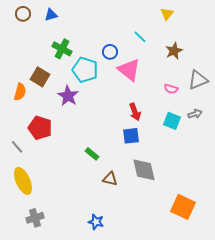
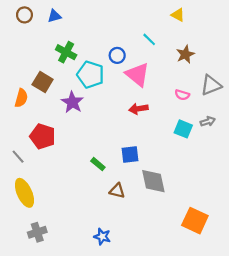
yellow triangle: (167, 14) -> (178, 15), turned -40
red arrow: (135, 112) -> (138, 109), moved, turned 102
blue square: (131, 136) -> (130, 154), moved

